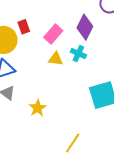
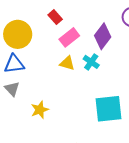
red rectangle: (24, 27) -> (55, 17), moved, turned -32

